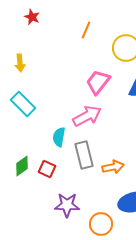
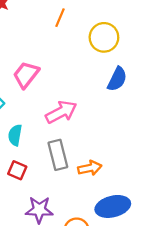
pink trapezoid: (98, 82) -> (26, 75), moved
cyan semicircle: (59, 137) -> (15, 135), moved

